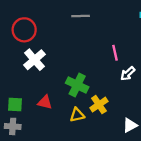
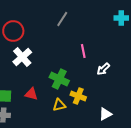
gray line: (81, 16) -> (62, 19), turned -56
pink line: (115, 53) -> (83, 51), moved
yellow cross: (99, 105) -> (78, 96), turned -35

